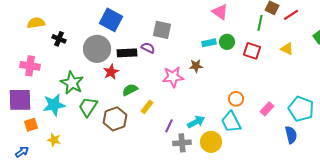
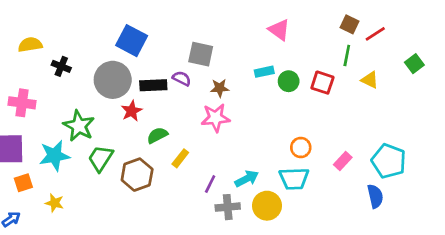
green line: (260, 23) -> (347, 55), moved
green circle: (227, 42) -> (289, 81), moved
brown star: (196, 66) -> (220, 88), moved
cyan trapezoid: (231, 122) -> (294, 179), turned -65

